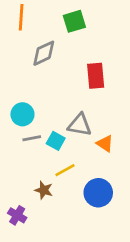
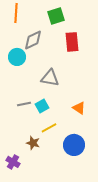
red rectangle: (96, 76) -> (72, 42), moved
cyan circle: (22, 114) -> (17, 57), moved
gray triangle: (80, 125) -> (50, 78), moved
cyan square: (56, 141) -> (42, 106), turned 32

